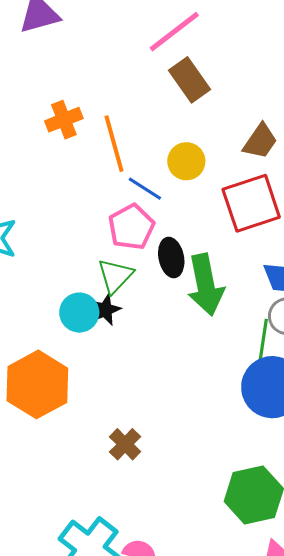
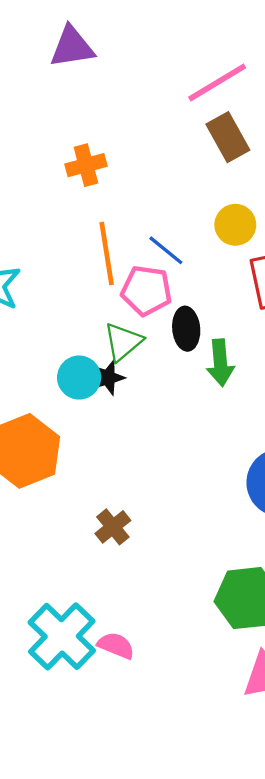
orange line: (114, 144) -> (107, 253), moved
yellow circle: (186, 161) -> (235, 225), moved
pink pentagon: (131, 227) -> (146, 291), turned 30
green arrow: (206, 285) -> (220, 363), size x0.7

